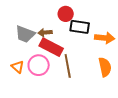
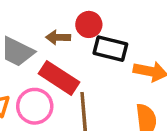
brown arrow: (45, 33) -> (58, 37), moved

